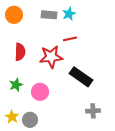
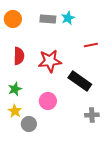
red line: (70, 39) -> (91, 45), moved
pink circle: (40, 92) -> (48, 101), moved
yellow star: (12, 117) -> (15, 111), moved

